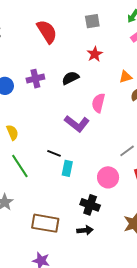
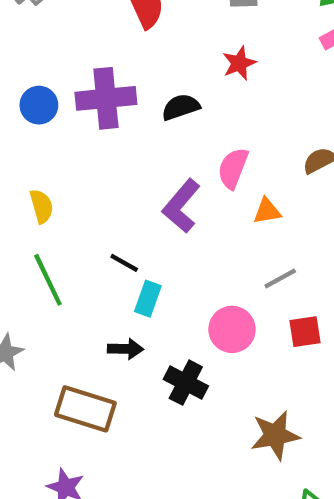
orange triangle: (126, 77) -> (267, 211), moved
purple cross: (35, 79) -> (106, 98), size x1.5
purple L-shape: (77, 124) -> (181, 206), turned 85
black arrow: (85, 230) -> (125, 349), moved

